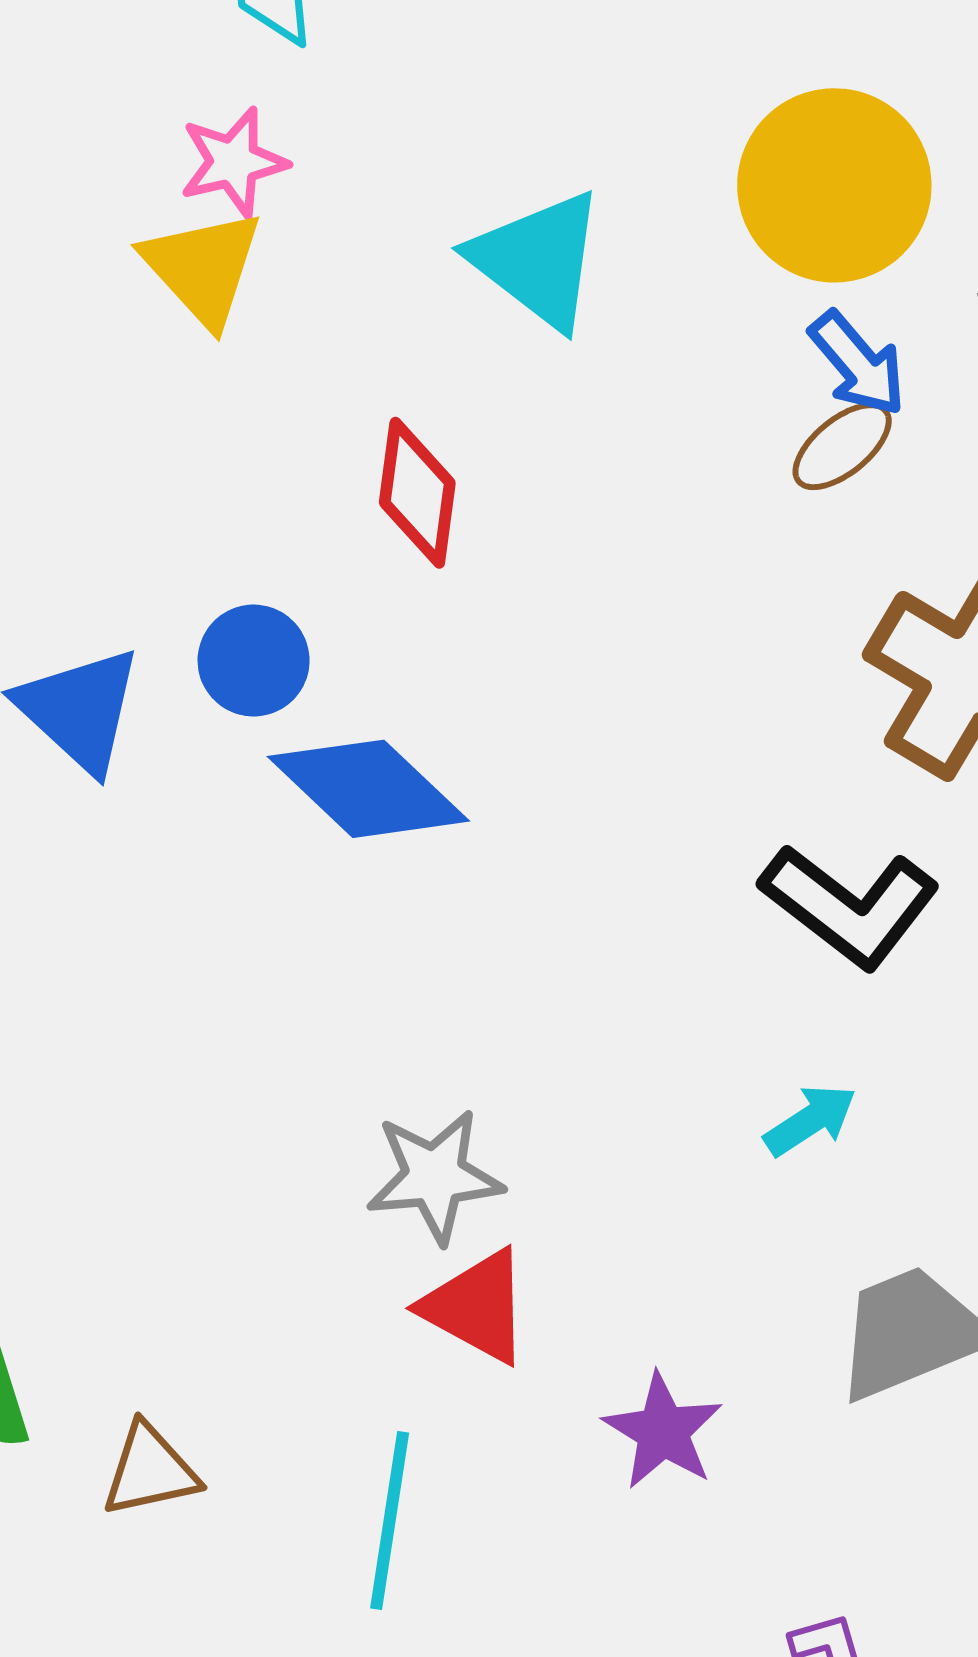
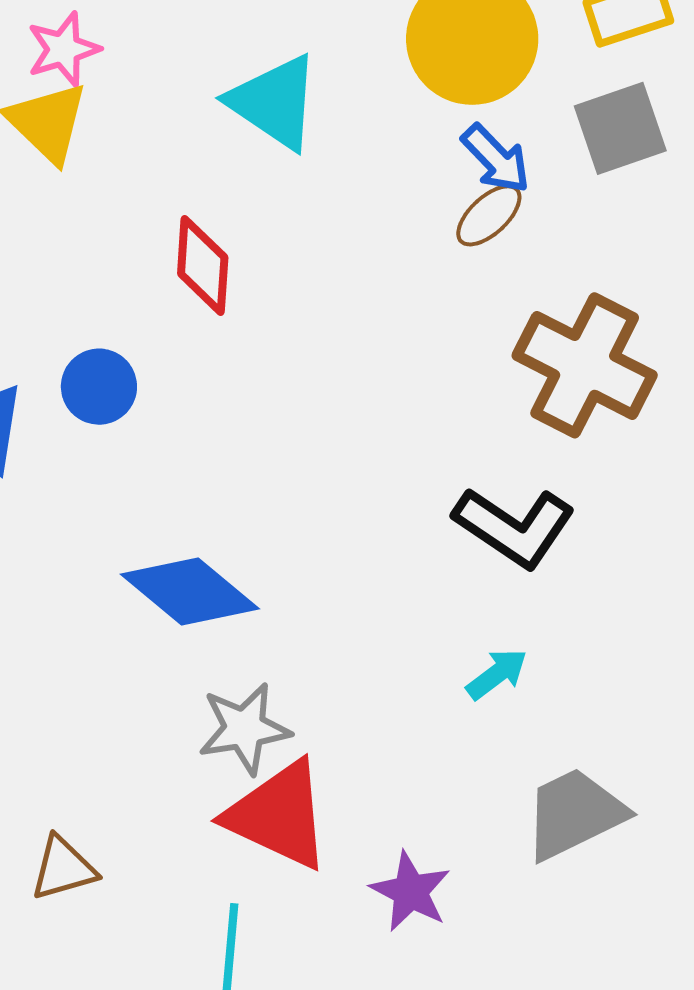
blue diamond: (368, 789) -> (190, 591), moved
red triangle: (476, 1307) -> (279, 815), size x1.4
brown triangle: (150, 1470) -> (63, 868), moved

